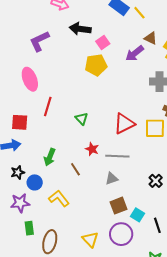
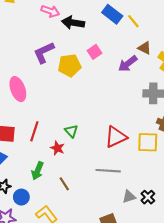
black arrow: (80, 29) -> (73, 23), moved
purple L-shape: (39, 41) -> (44, 52), moved
yellow pentagon: (96, 65) -> (69, 65), moved
red line: (48, 107) -> (34, 131), moved
red star: (92, 149) -> (57, 148), moved
gray triangle: (112, 179) -> (129, 197), moved

